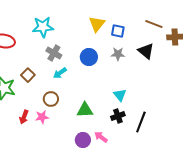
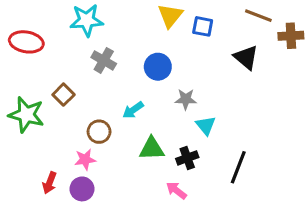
gray star: (118, 54) -> (186, 99), moved
cyan arrow: (60, 73) -> (133, 110), moved
black cross: (118, 116) -> (187, 158), moved
red arrow: (24, 117) -> (50, 183), moved
purple circle: (83, 140) -> (82, 189), moved

